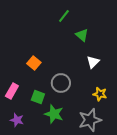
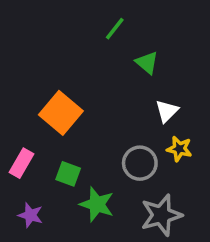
orange square: (34, 63) -> (61, 113), size x1.6
gray circle: (61, 83) -> (140, 163), moved
yellow star: (100, 94) -> (179, 149), moved

